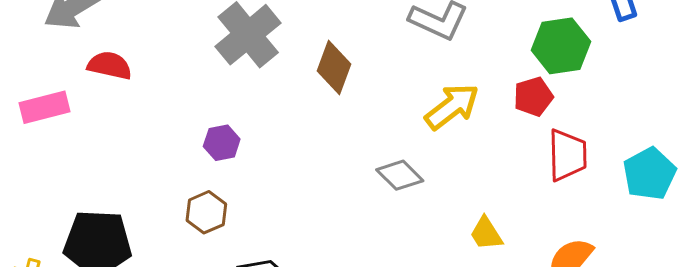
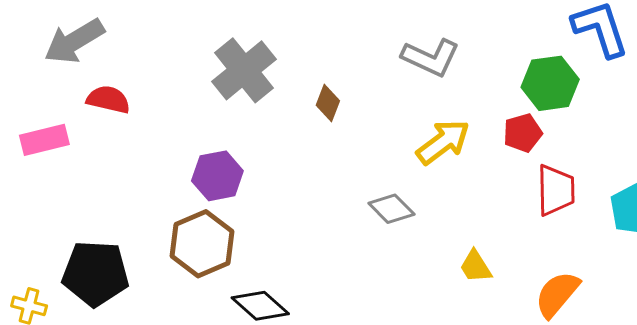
brown diamond: (334, 68) -> (328, 103), size x0.7
purple hexagon: (222, 143) -> (217, 176), size x1.4
brown hexagon: (206, 212) -> (202, 244), size x1.6

